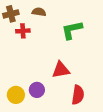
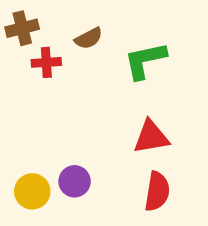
brown semicircle: (39, 12) -> (89, 38), moved, turned 144
red triangle: (61, 70) -> (151, 137), moved

